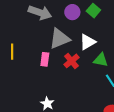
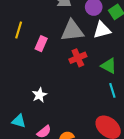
white triangle: (88, 42) -> (102, 30), moved
pink rectangle: (45, 59) -> (41, 44), moved

